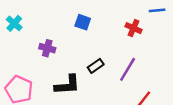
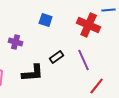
red cross: (133, 28) -> (89, 25), size x1.6
purple line: (128, 69) -> (84, 60), turned -55

